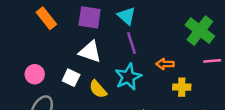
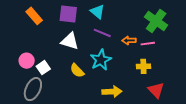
purple line: (131, 43) -> (102, 33), turned -48
pink line: (212, 61) -> (148, 44), moved
orange arrow: (165, 64) -> (129, 40), moved
white square: (71, 78) -> (43, 68), moved, turned 32

